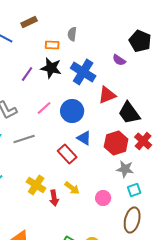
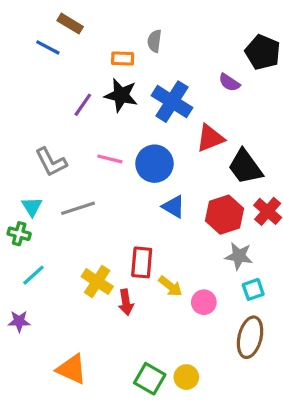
brown rectangle: (29, 22) -> (70, 24), moved, turned 56
pink line: (44, 108) -> (110, 159), turned 56
red rectangle: (67, 154) -> (142, 262), moved, turned 48
yellow arrow: (72, 188) -> (170, 286), moved

